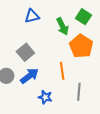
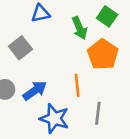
gray square: (25, 52) -> (20, 48), moved
blue star: (45, 97) -> (54, 119), size x1.6

